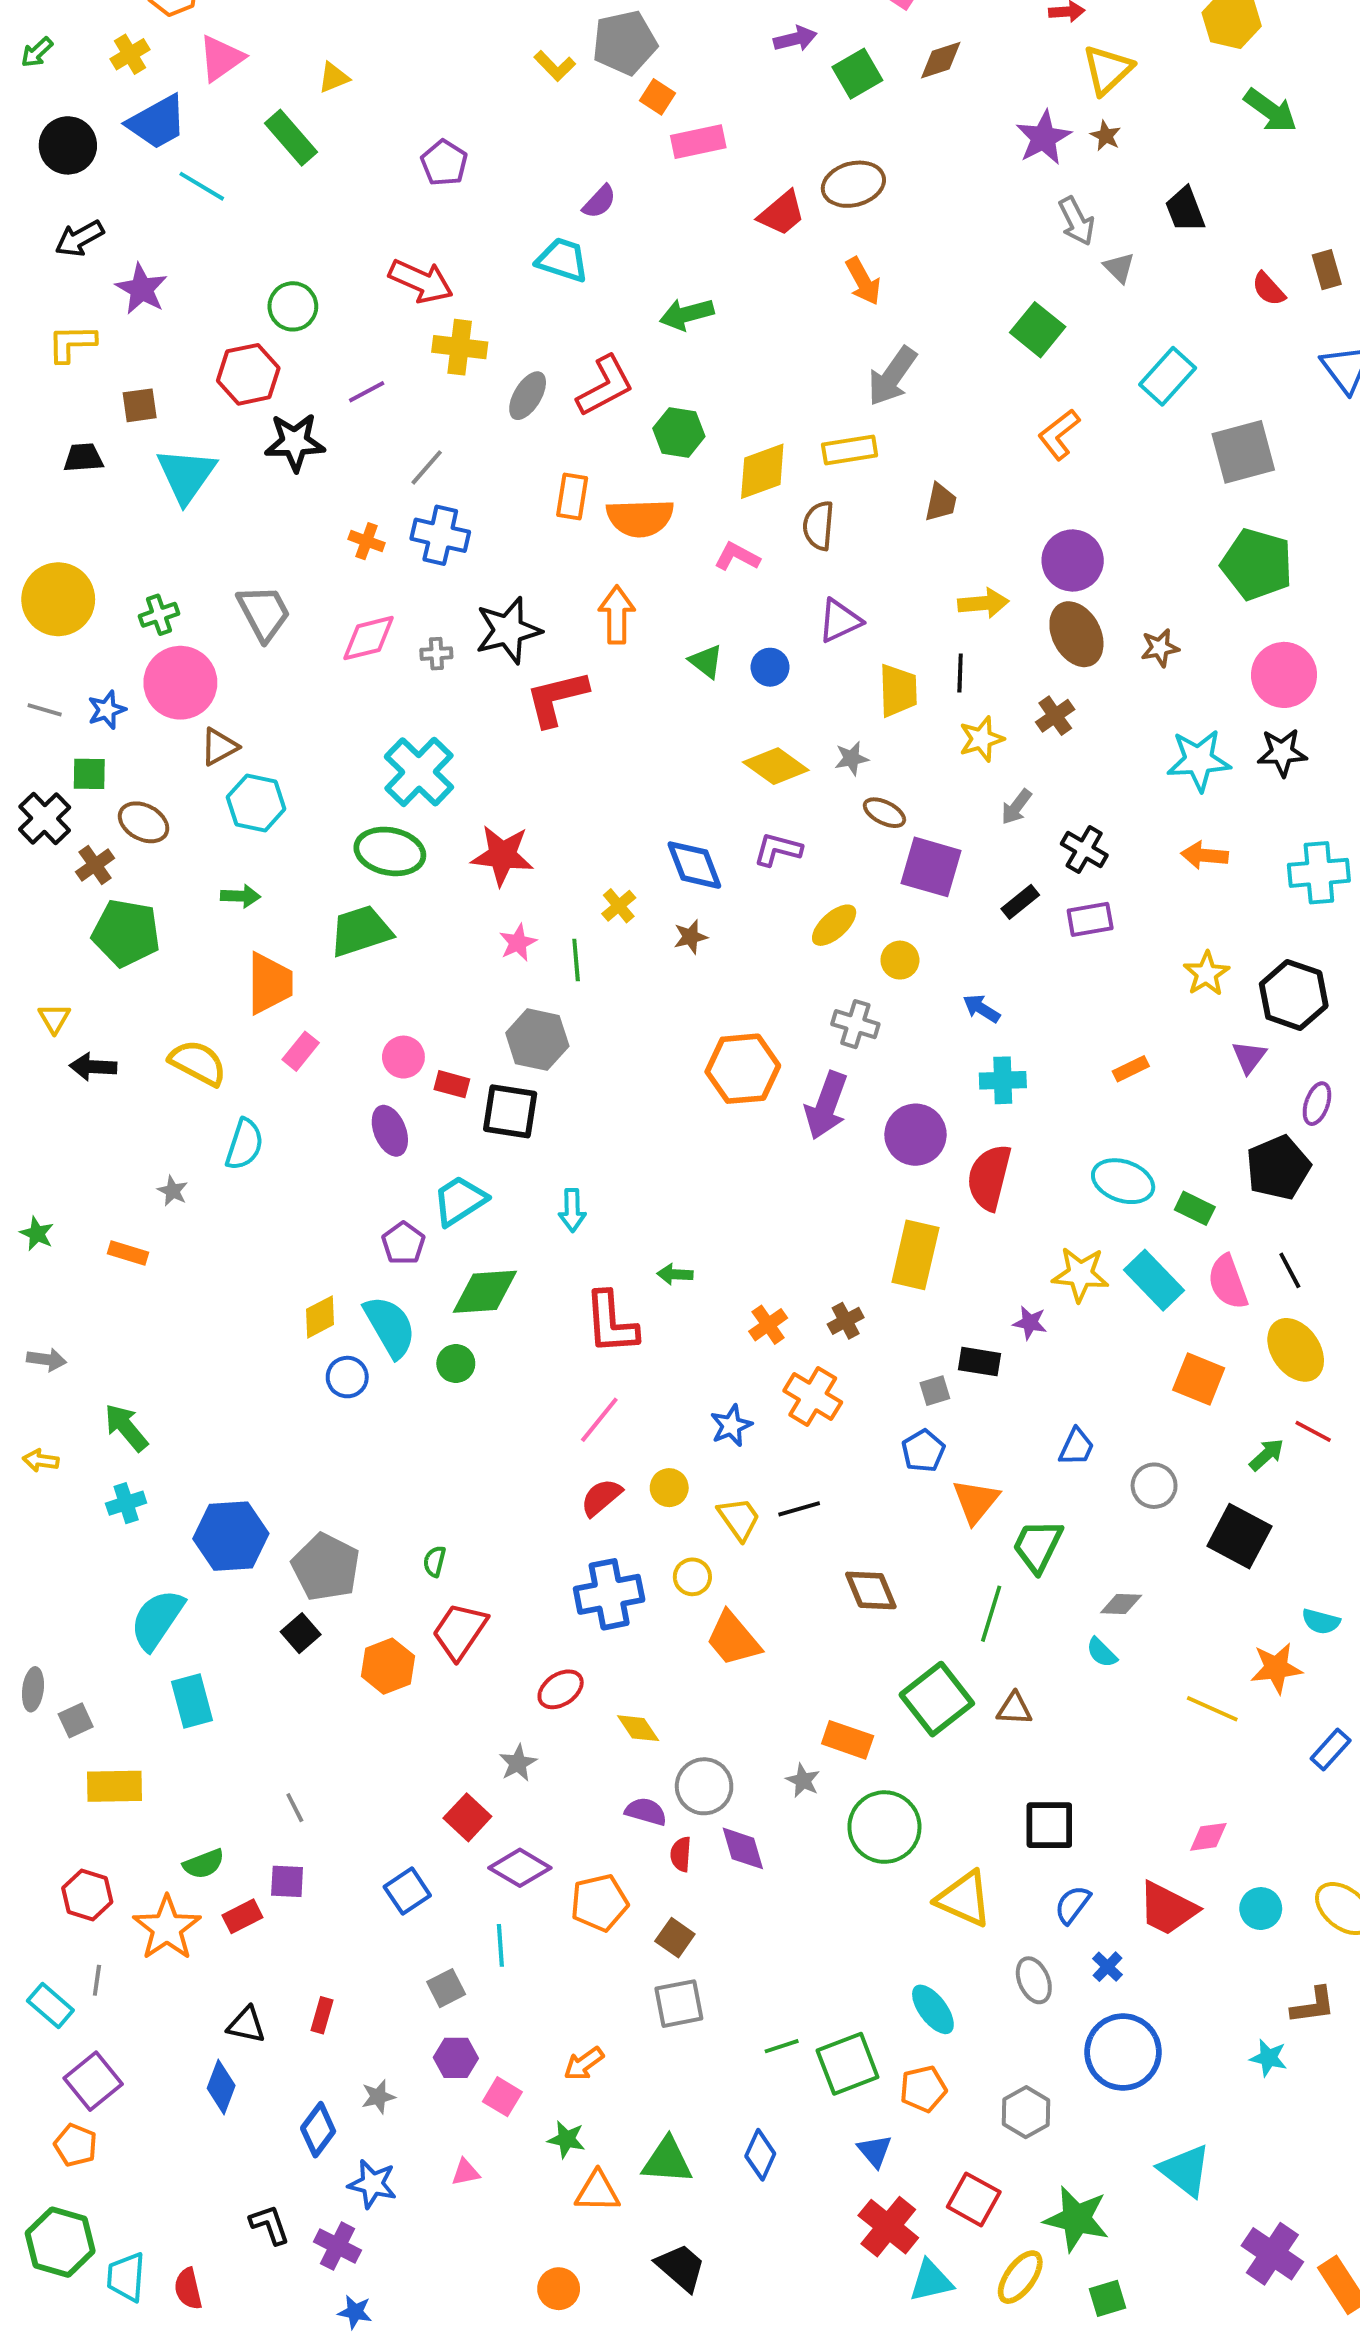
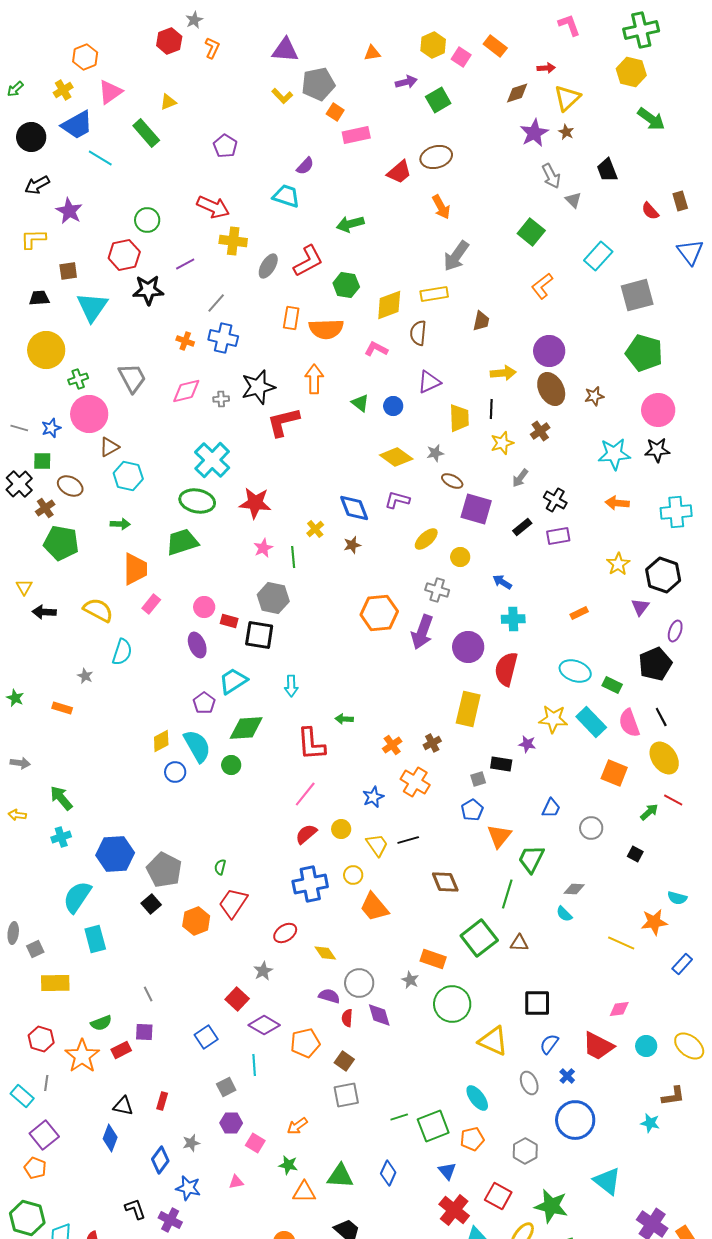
brown diamond: (941, 60) -> (517, 93), moved
yellow circle: (58, 599) -> (46, 350), moved
black square: (1239, 1536) -> (635, 854), size x0.5

